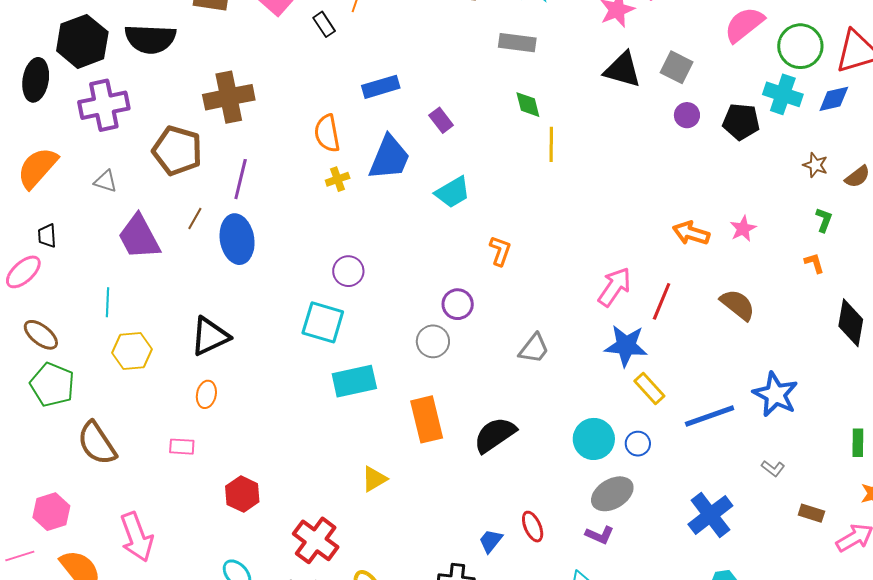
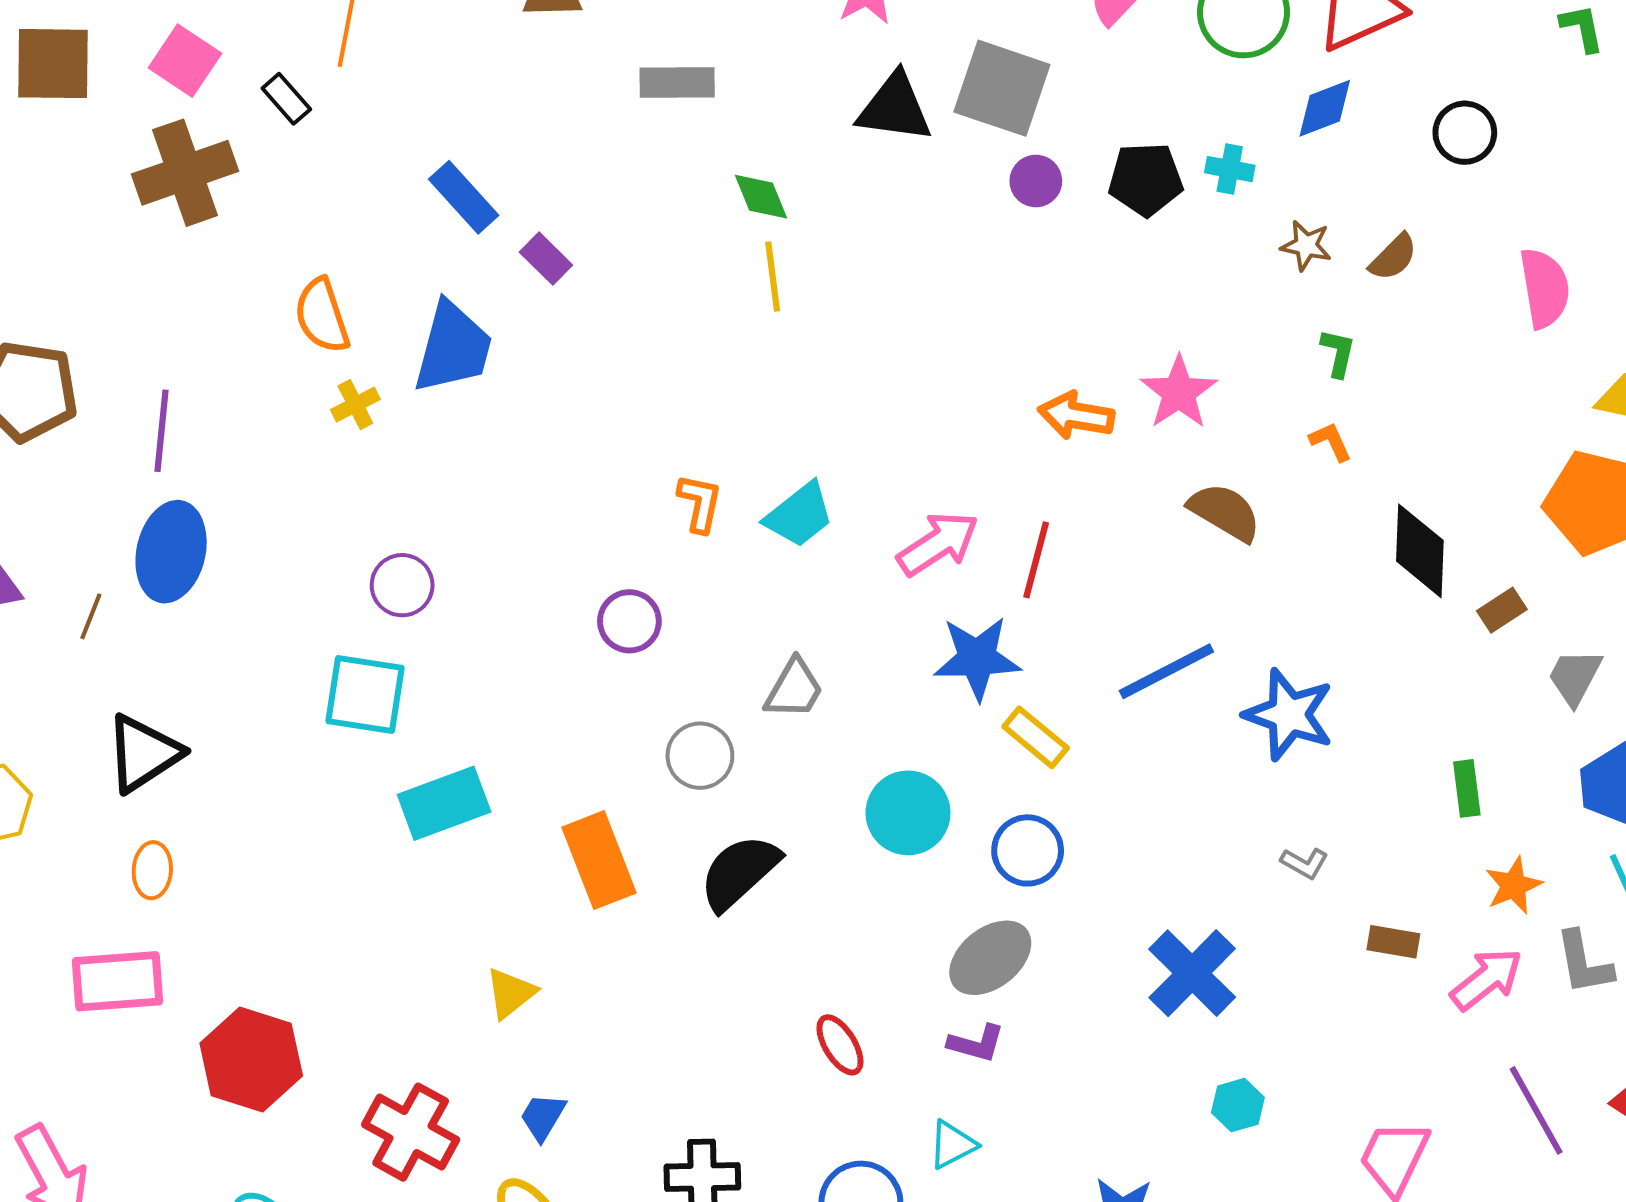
gray square: (677, 67) -> (1002, 88), size x1.5
blue rectangle: (381, 87) -> (464, 197), moved, turned 72
cyan cross: (783, 94) -> (1230, 169), moved, size x0.6
brown cross: (229, 97) -> (185, 173), moved
green diamond: (528, 105) -> (761, 197), moved
cyan trapezoid: (453, 192) -> (799, 515), moved
brown line: (195, 218) -> (91, 616), moved
pink star: (743, 229) -> (1179, 392), size x1.4
blue ellipse: (237, 239) -> (171, 552), turned 30
pink arrow: (614, 287) -> (938, 544), turned 30
brown semicircle: (738, 305) -> (1225, 512), moved
gray circle: (433, 341) -> (700, 756), moved
blue line: (710, 416) -> (1166, 671), moved
cyan circle: (594, 439) -> (908, 813), moved
blue circle: (638, 444) -> (1028, 850), size x1.4
pink rectangle: (182, 447) -> (118, 981), size x1.8
red hexagon: (242, 494) -> (251, 1059), size x1.4
blue trapezoid: (491, 541) -> (543, 1117), moved

